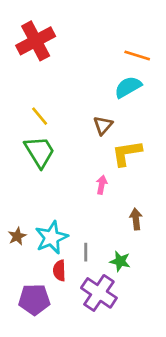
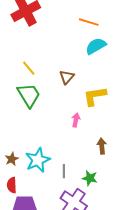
orange line: (137, 55) -> (89, 22), moved
brown triangle: (103, 125) -> (67, 77), moved
red semicircle: (59, 271) -> (12, 185), moved

